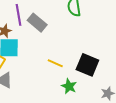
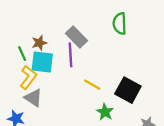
purple line: (19, 15) -> (70, 55), moved

